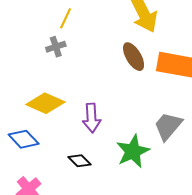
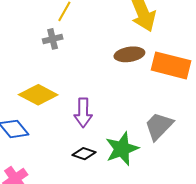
brown ellipse: (134, 57) -> (129, 54), turned -72
black diamond: (79, 161) -> (84, 154), moved, turned -30

